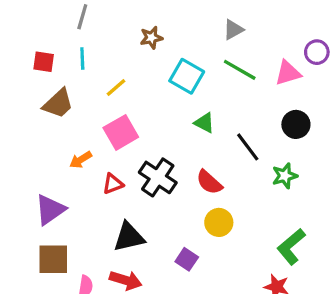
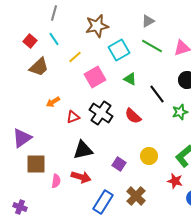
brown star: (151, 38) -> (97, 26), size x1.6
cyan line: (82, 59) -> (54, 39), turned -32
red square: (44, 62) -> (30, 41), turned 32
cyan square: (187, 76) -> (119, 50), turned 30
pink square: (121, 132) -> (95, 77), moved
purple triangle: (50, 210) -> (22, 138), moved
yellow circle: (219, 222) -> (149, 156), moved

